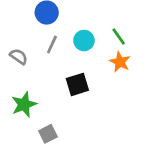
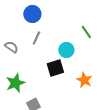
cyan circle: (84, 41) -> (66, 50), moved
orange star: (120, 62) -> (84, 80), moved

